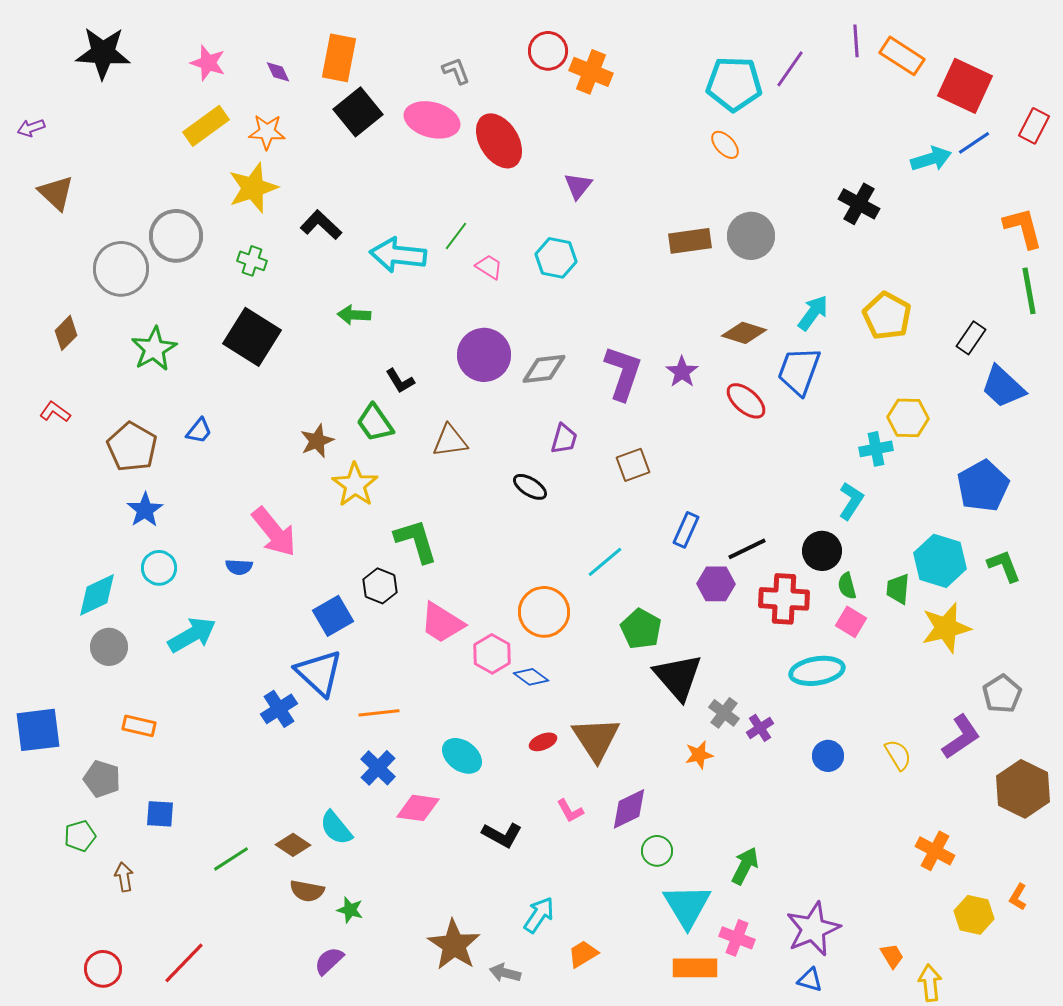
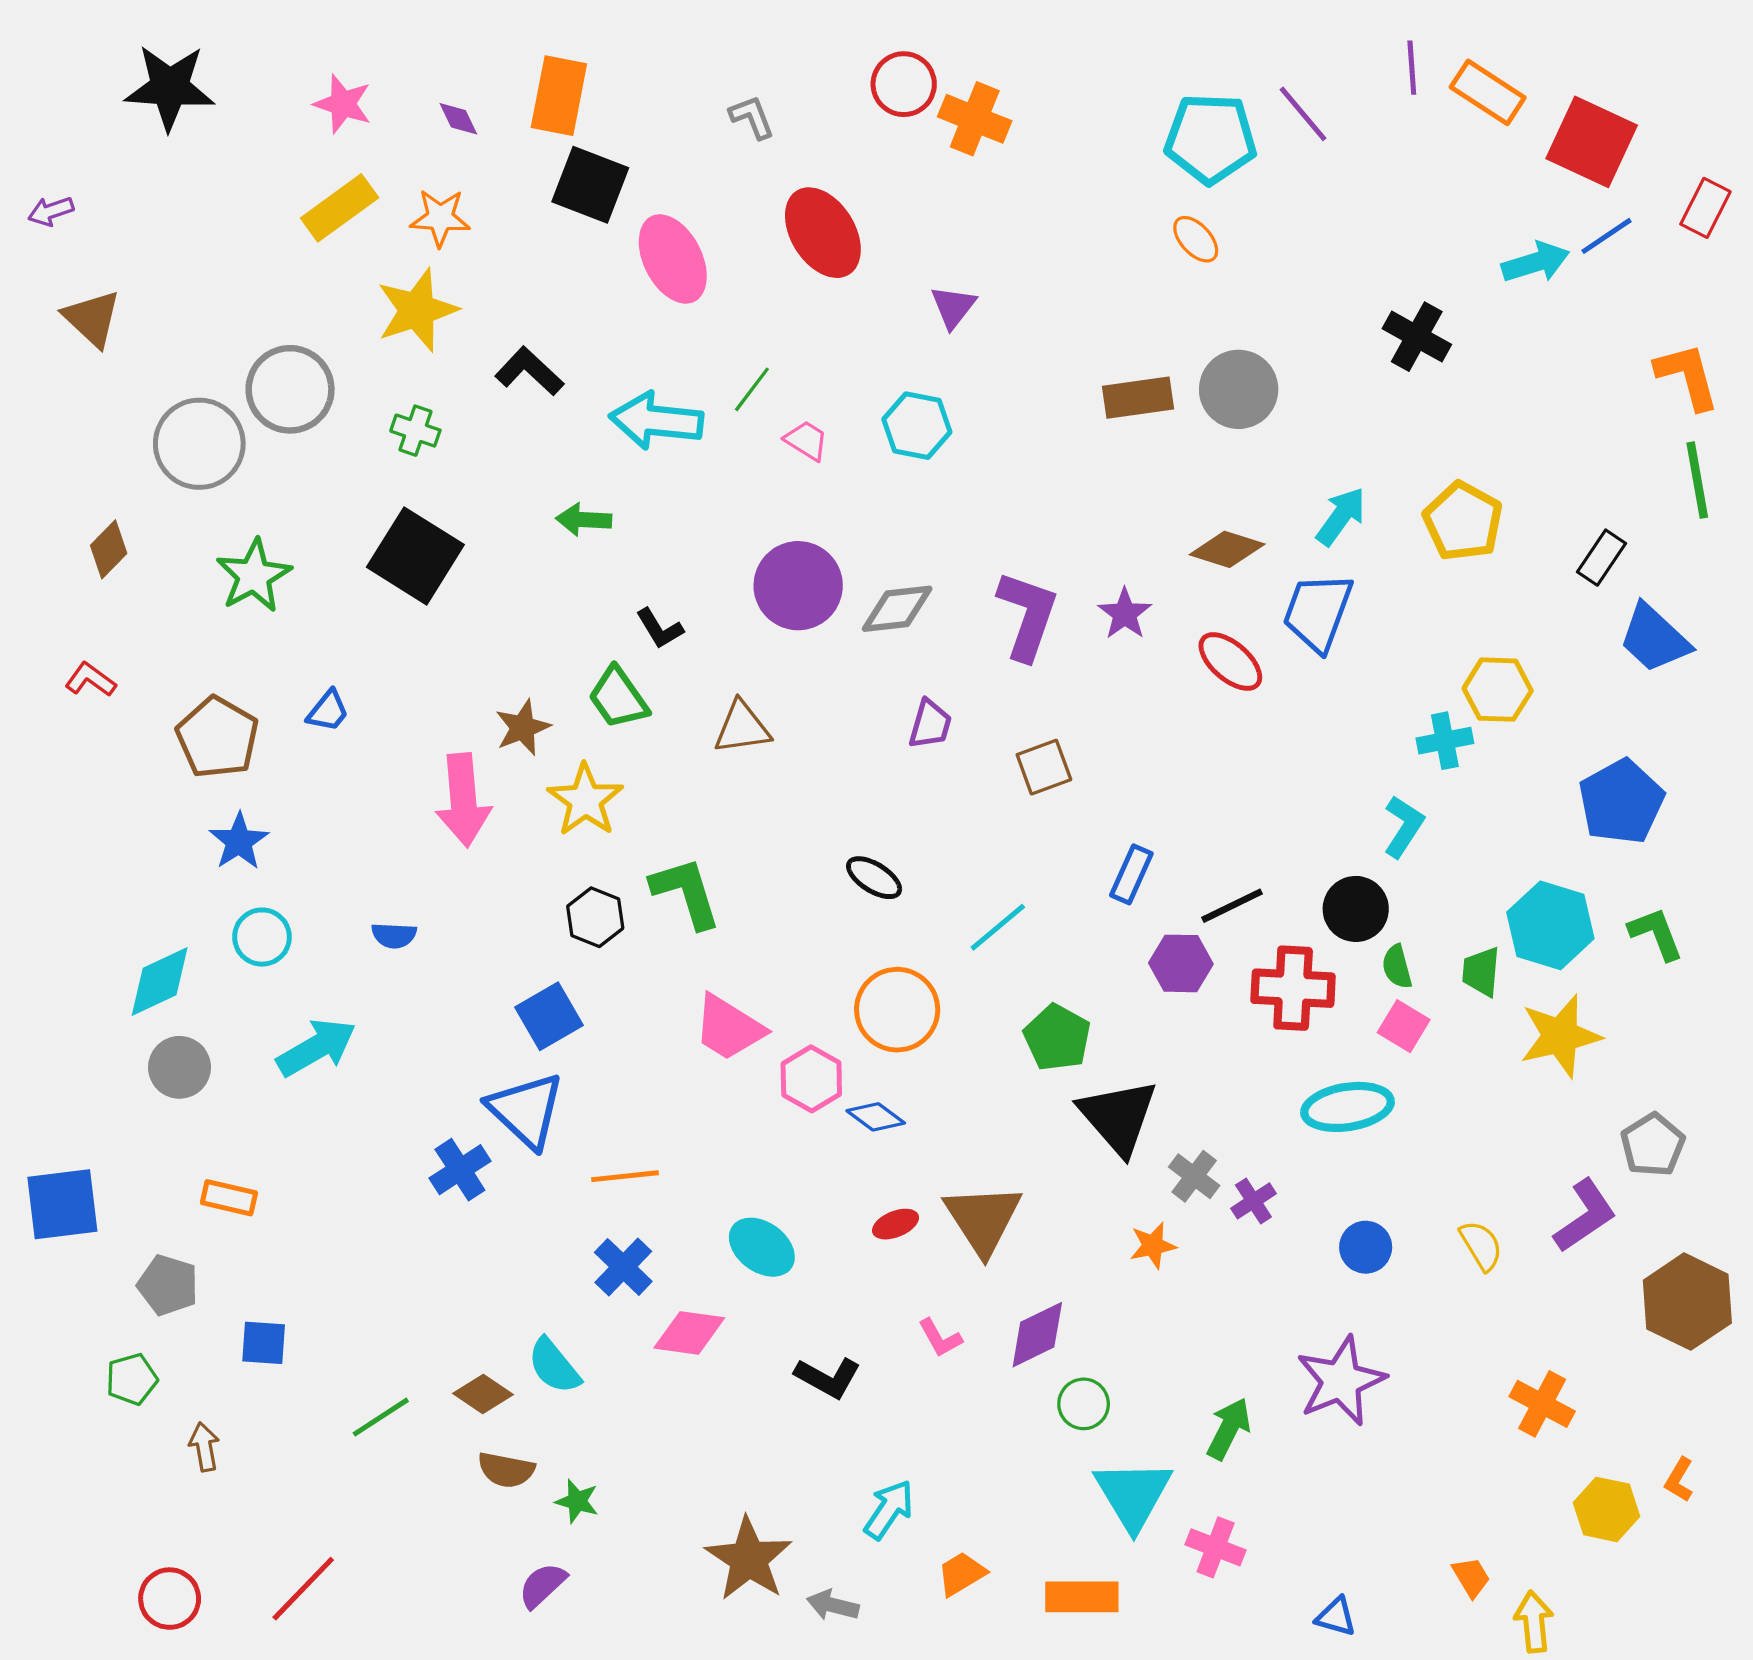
purple line: (790, 69) -> (1303, 114), turned -75
black square: (358, 112) -> (590, 185), turned -30
pink ellipse: (432, 120) -> (673, 259), moved, turned 48
black ellipse: (530, 487) -> (874, 878), moved
pink arrow: (274, 532) -> (463, 800), moved, turned 34
black hexagon: (380, 586) -> (595, 917), moved
purple star: (813, 929) -> (1341, 1381), moved
orange rectangle: (695, 968) -> (1082, 1597), moved

